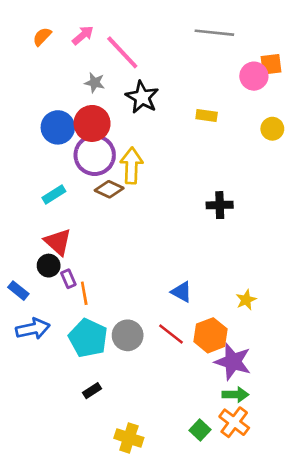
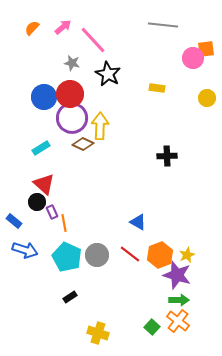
yellow star: (246, 300) -> (187, 255), moved
blue arrow: (33, 329) -> (25, 250), turned 30

